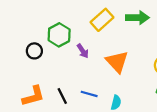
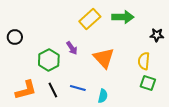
green hexagon: (59, 35) -> (49, 60), moved
black circle: (34, 51) -> (15, 37), moved

